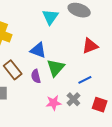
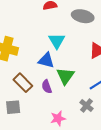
cyan triangle: (50, 17) -> (57, 41), moved
pink star: (54, 103) -> (58, 118), moved

